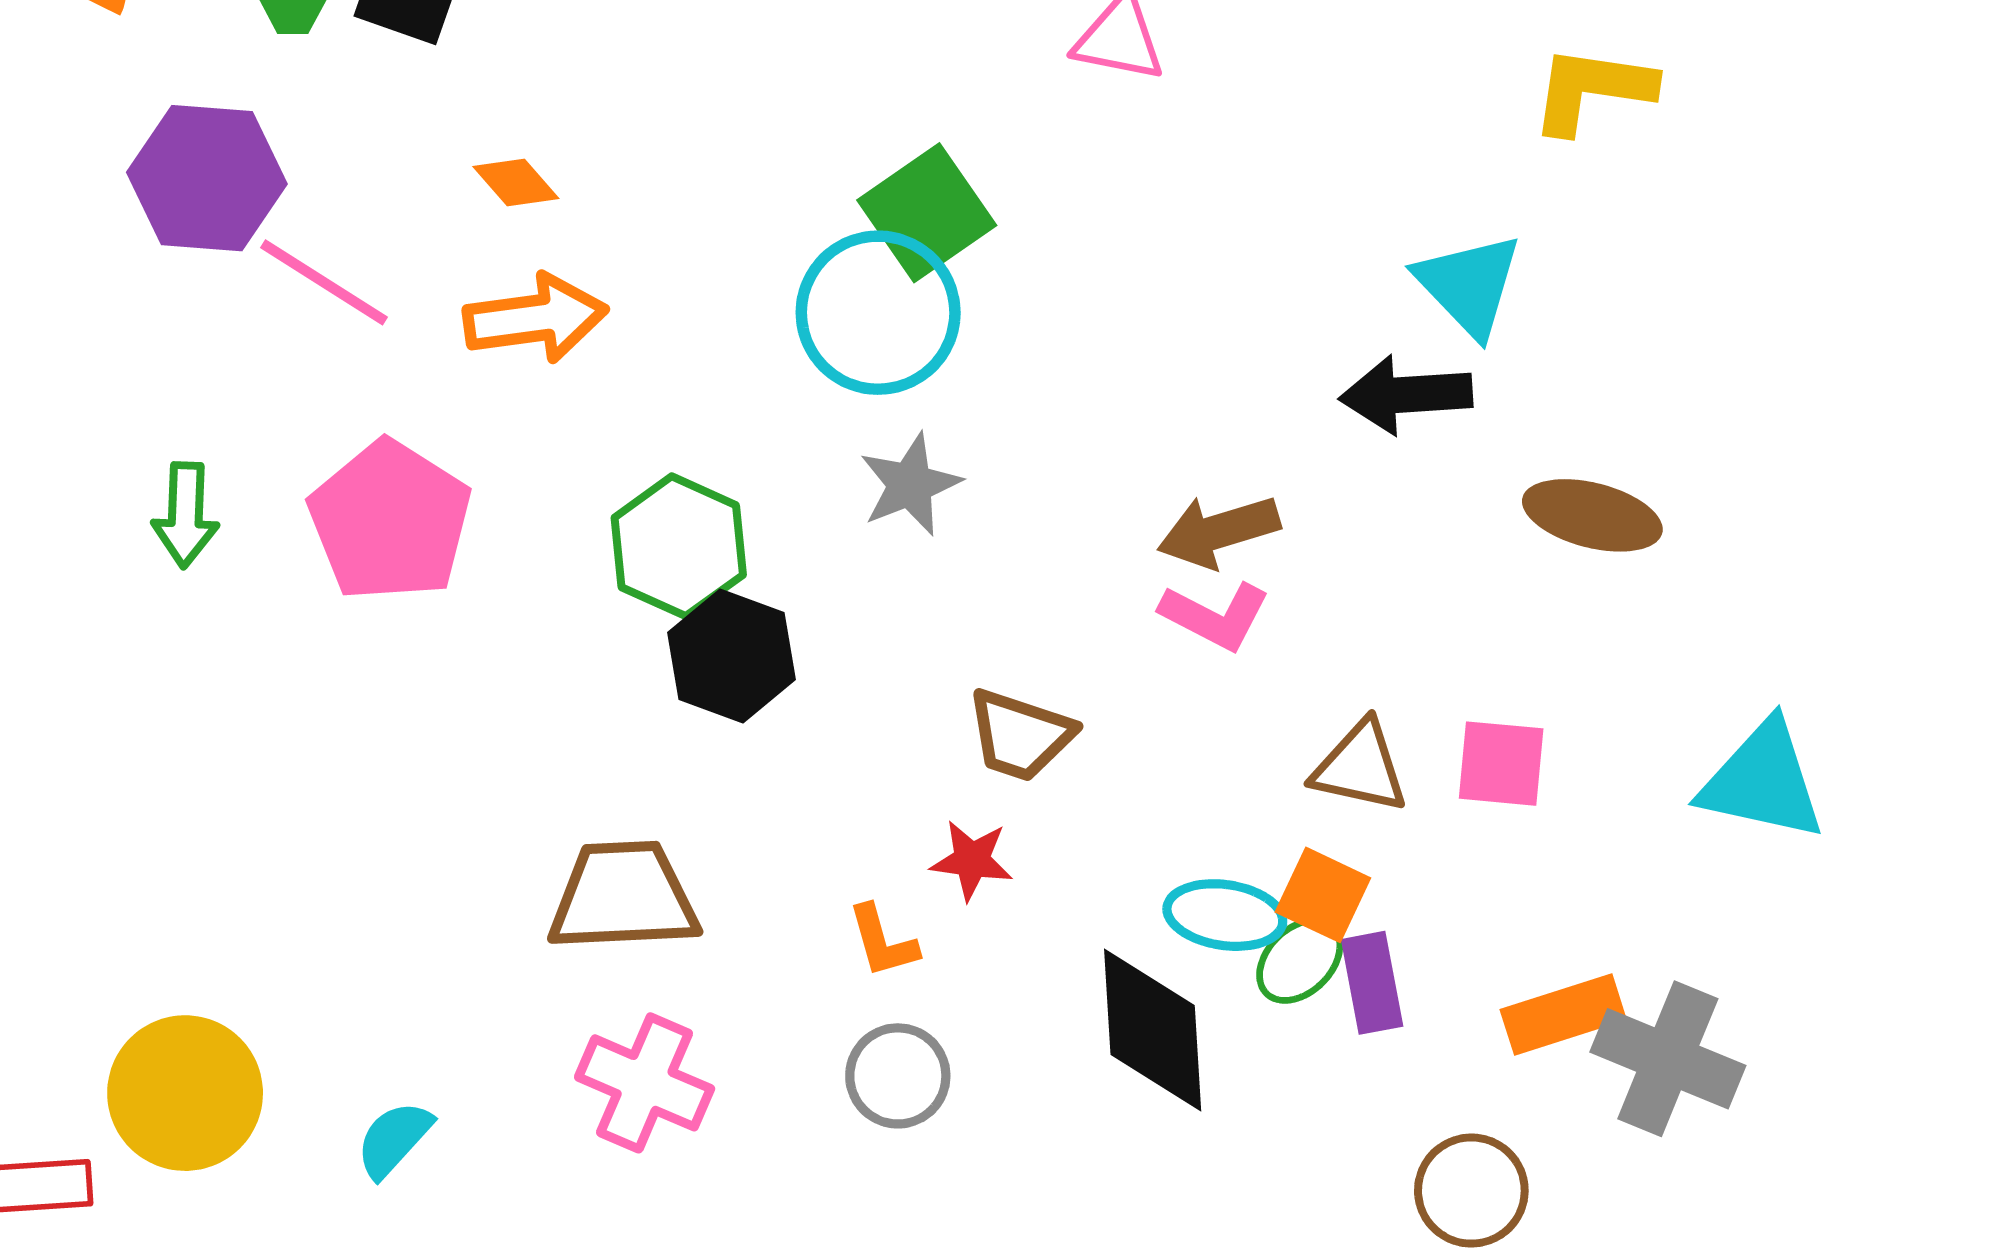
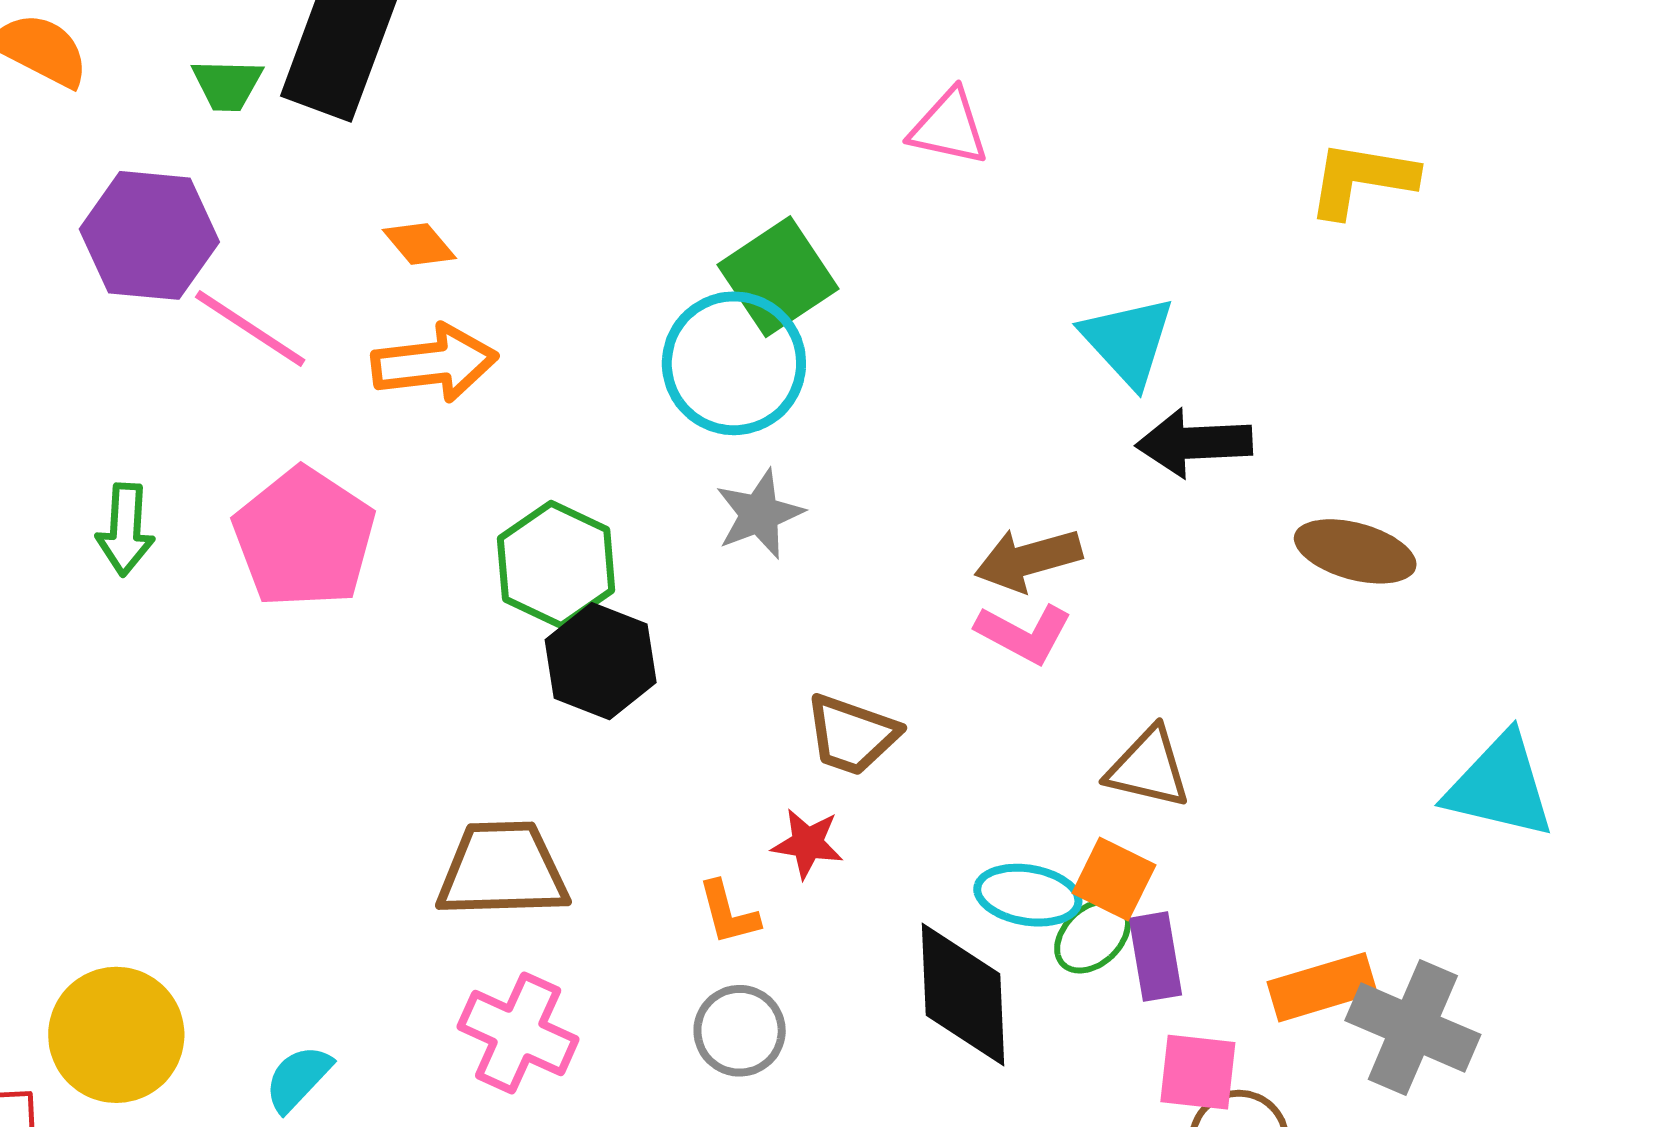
cyan triangle: (1469, 285) -> (1128, 341), moved
pink square: (1501, 764) -> (1198, 1072), moved

